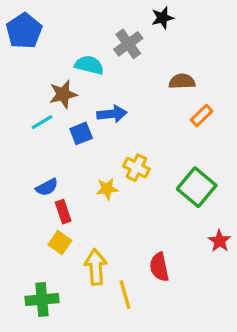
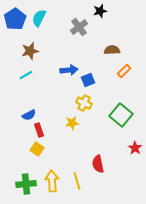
cyan semicircle: (89, 65) -> (39, 18), moved, turned -78
brown star: (63, 94) -> (30, 51), moved
blue square: (81, 133) -> (88, 80), moved
yellow star: (107, 189) -> (72, 123), moved
yellow arrow: (96, 267) -> (52, 181), moved

